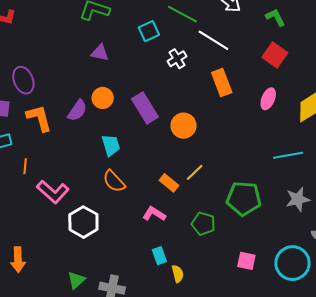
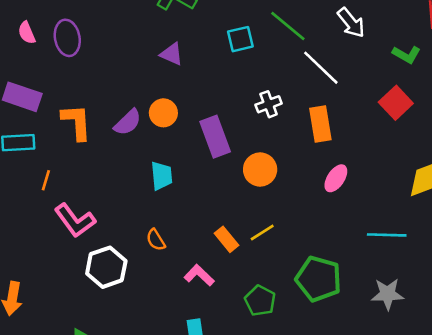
green L-shape: (275, 17) -> (406, 54), turned 135
white cross: (177, 59) -> (269, 104), moved
purple ellipse: (23, 80) -> (67, 38), moved
pink ellipse: (268, 99) -> (336, 178), moved
orange semicircle: (114, 181) -> (156, 240), moved, size x0.7

